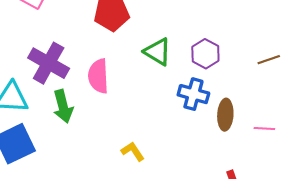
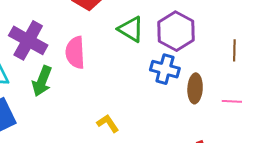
purple hexagon: (205, 54) -> (176, 31), size x1.4
brown line: (269, 60) -> (234, 50), moved, turned -70
green arrow: (63, 106) -> (42, 81), turned 36

